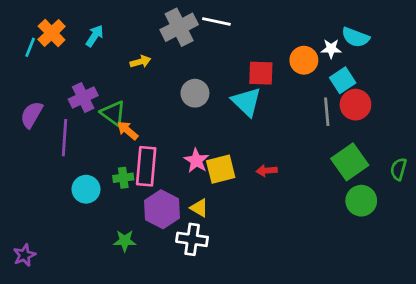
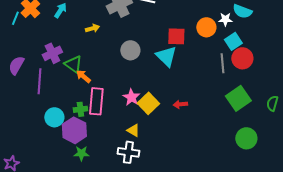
yellow square: (221, 169) -> (148, 103), turned -30
green circle: (361, 201) -> (246, 138), moved
purple hexagon: (162, 209) -> (74, 130), moved

